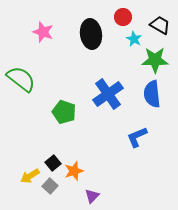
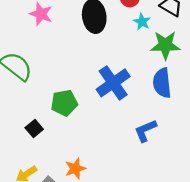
green pentagon: (64, 112) -> (64, 103), turned -30
black square: (53, 163) -> (34, 128), moved

